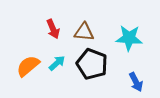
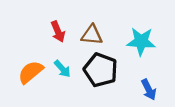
cyan arrow: (57, 63) -> (62, 69), turned 90

